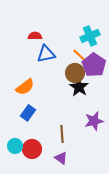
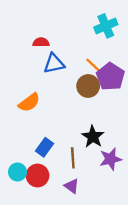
cyan cross: (90, 36) -> (106, 26), moved
black star: (79, 87) -> (93, 137), moved
blue rectangle: (28, 113) -> (45, 147), moved
purple star: (94, 121) -> (111, 159), moved

